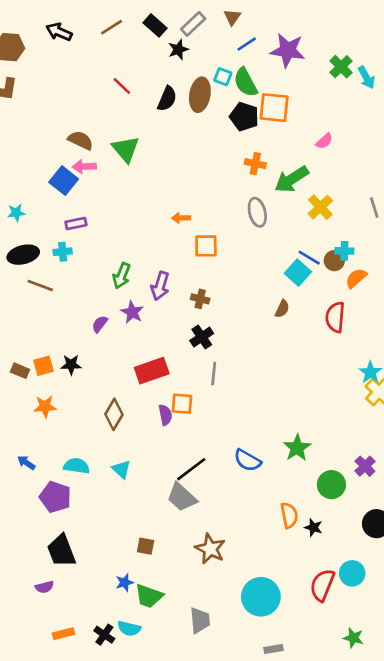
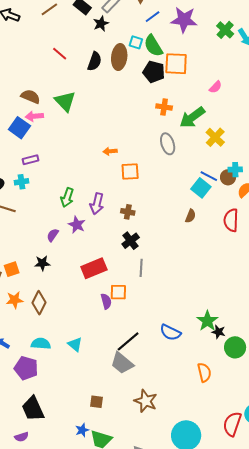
black star: (71, 365) -> (42, 263), moved
brown diamond: (114, 414) -> (39, 303), moved
black star: (313, 527) -> (219, 332), moved

